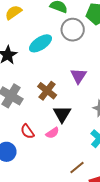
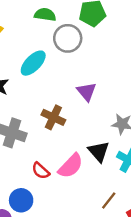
black triangle: (62, 114) -> (99, 151), moved
pink semicircle: (52, 133) -> (71, 166), size x1.6

